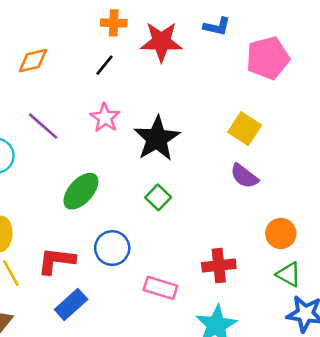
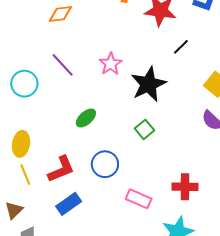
black line: (105, 65) -> (181, 47), moved
green ellipse: (81, 191) -> (86, 118), size x0.7
red L-shape: (56, 261) -> (61, 169), turned 144

